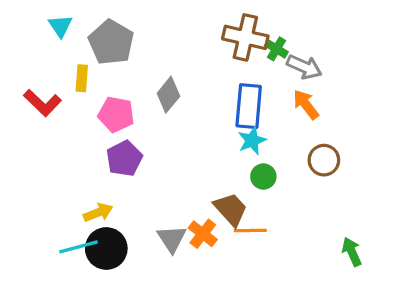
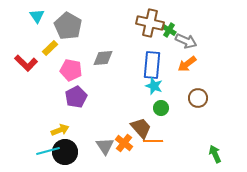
yellow rectangle: (82, 78) -> (50, 48), turned 42
gray diamond: (168, 95) -> (103, 58), turned 45
orange arrow: (306, 105) -> (187, 64), turned -90
cyan star: (252, 140) -> (154, 86), turned -30

